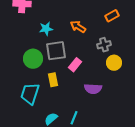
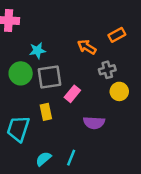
orange arrow: (78, 27) -> (87, 47), moved
green circle: (33, 59) -> (21, 73), moved

